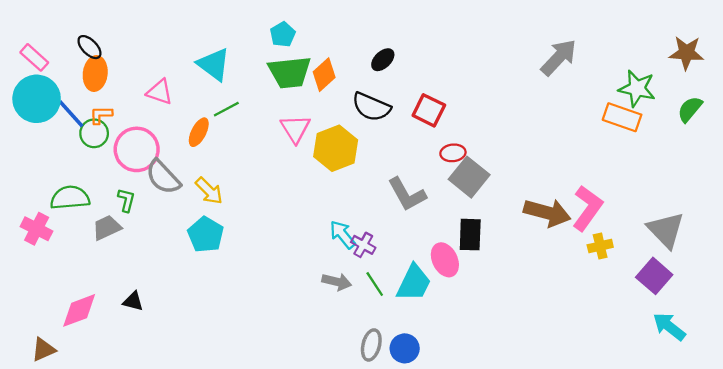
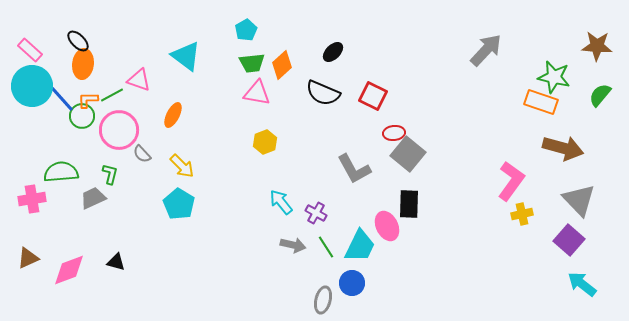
green trapezoid: (290, 72) -> (252, 63), size x0.7
green line: (226, 109) -> (112, 95), moved
pink triangle: (295, 129) -> (257, 93), moved, turned -48
yellow hexagon: (336, 148) -> (265, 142), moved, size x0.6
gray semicircle: (163, 177) -> (142, 154), size x0.6
brown arrow: (547, 213) -> (563, 148), moved
pink cross: (37, 229) -> (32, 199), turned -36
cyan arrow: (343, 235) -> (281, 202), moved
blue circle: (405, 348) -> (352, 283), moved
brown triangle: (43, 350) -> (28, 258), moved

